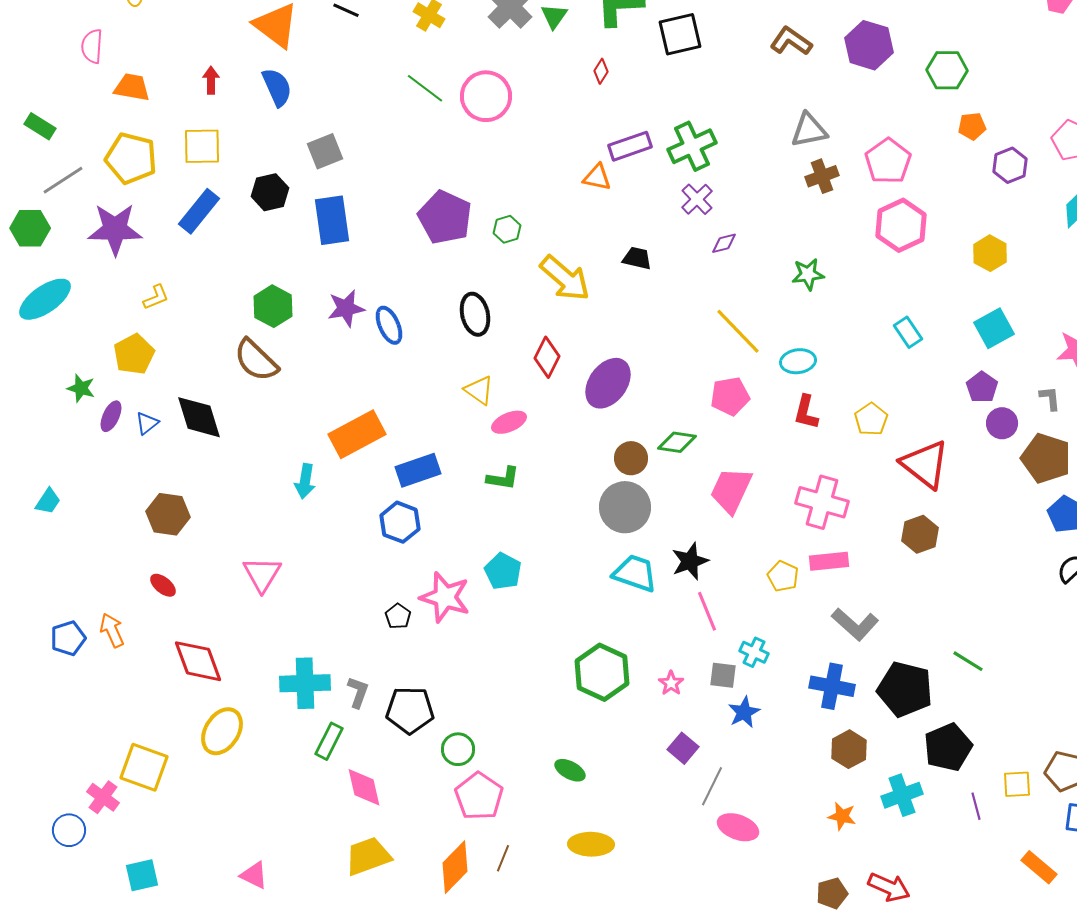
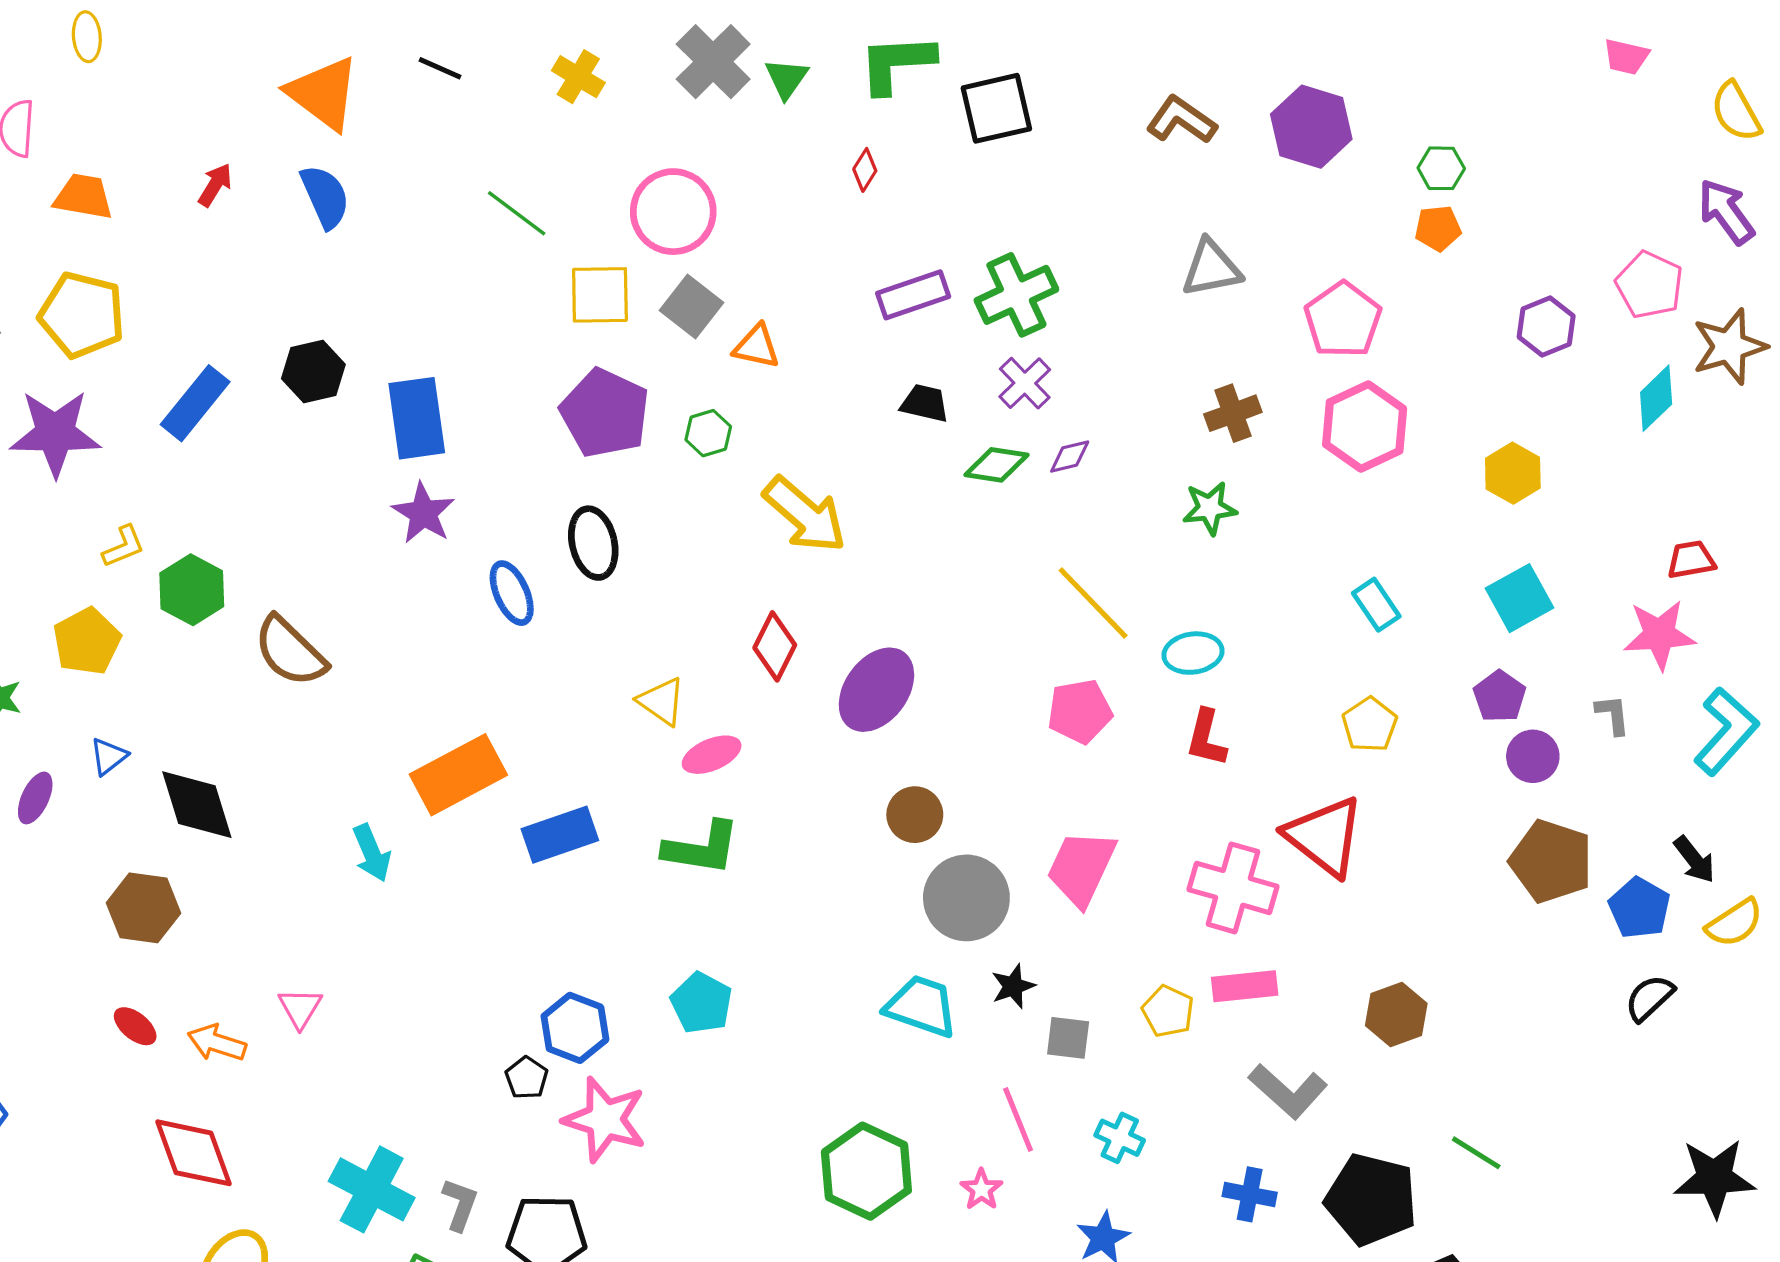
green hexagon: (947, 70) -> (1441, 168), size x0.7
red arrow: (211, 80) -> (215, 185), turned 32
green line: (425, 88) -> (517, 213), moved
orange pentagon: (972, 126) -> (1438, 228), moved
yellow square: (202, 146) -> (600, 295), moved
gray square: (325, 151) -> (692, 307), moved, turned -30
brown cross: (822, 176) -> (1233, 413), moved
orange triangle: (597, 177) -> (757, 347), moved
black trapezoid: (637, 258) -> (925, 403), moved
green hexagon: (273, 306) -> (192, 590), moved
purple star: (346, 308) -> (423, 513), moved, turned -30
black ellipse: (475, 314) -> (593, 543), moved
purple ellipse: (111, 416) -> (35, 798), moved
black diamond: (199, 417) -> (197, 805), moved
yellow pentagon: (871, 419) -> (1370, 725), moved
green diamond: (677, 442) -> (996, 465), moved
brown pentagon: (1046, 458) -> (1551, 861), moved
red triangle: (925, 464) -> (1325, 836), moved
green L-shape: (503, 478) -> (702, 848), size x1.4
cyan arrow: (305, 481) -> (372, 853), turned -32
gray circle: (625, 507) -> (966, 898), moved
blue hexagon: (400, 522) -> (575, 1028), moved
brown hexagon: (920, 534) -> (1396, 1015), moved
black star: (690, 561) -> (1013, 986), size x0.7
pink triangle: (262, 574) -> (300, 1008), size x0.7
pink star: (445, 597) -> (605, 1119), moved
pink line: (707, 611) -> (1018, 1119), moved
orange arrow: (112, 630) -> (217, 1043), moved, turned -48
gray square: (723, 675) -> (1068, 1038), moved
cyan cross: (305, 683) -> (372, 1189), turned 30
blue cross: (832, 686) -> (1250, 1194), size x0.7

